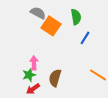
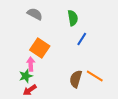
orange square: (51, 26) -> (40, 48), moved
brown semicircle: (55, 78) -> (76, 79), moved

